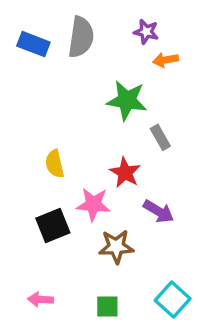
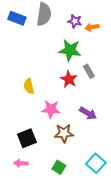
purple star: (146, 32) -> (75, 21), moved
red star: (125, 173) -> (69, 79), moved
black square: (53, 225) -> (27, 138), moved
green square: (107, 306) -> (59, 167), turned 32

